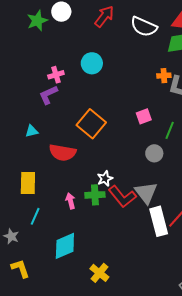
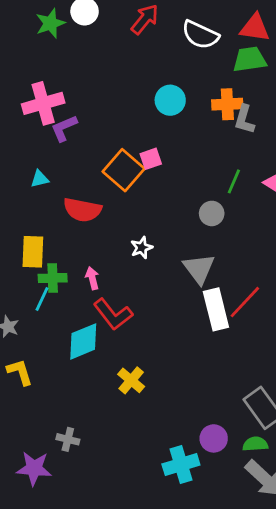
cyan circle: (92, 63) -> (170, 100), moved
pink cross: (56, 75) -> (43, 103), moved, size x1.8
orange cross: (164, 76) -> (227, 104), size x1.5
pink square: (144, 116) -> (151, 159), moved
green cross: (95, 195) -> (53, 278), moved
red L-shape: (122, 197) -> (113, 314), moved

